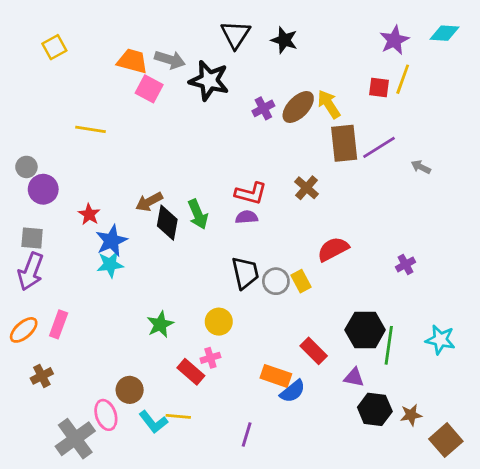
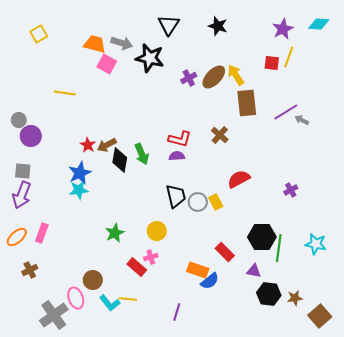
black star: (284, 40) -> (218, 26), moved
purple line: (379, 147) -> (286, 112), moved
red star: (89, 214) -> (88, 145), moved

